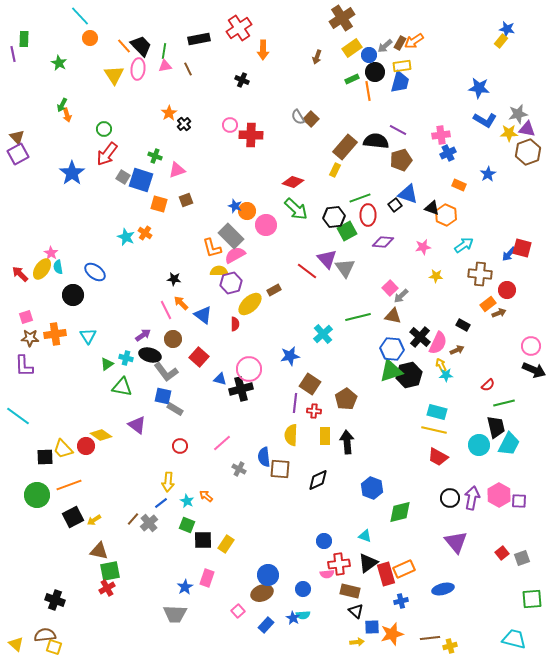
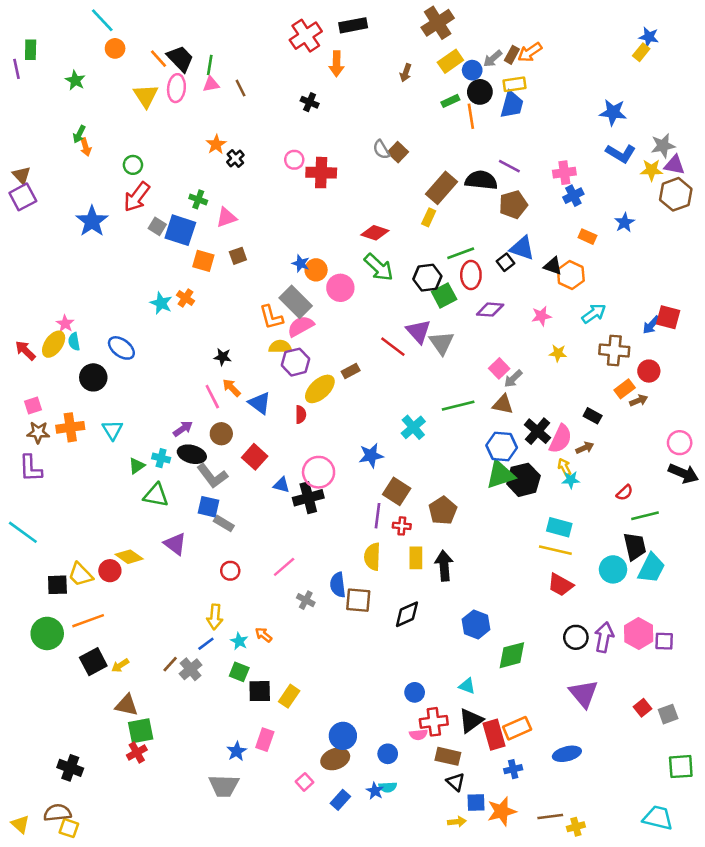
black rectangle: (199, 39) -> (353, 25), moved

